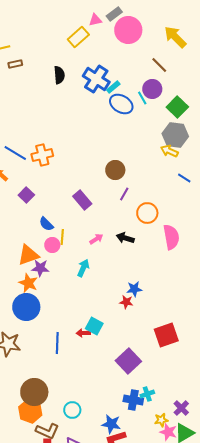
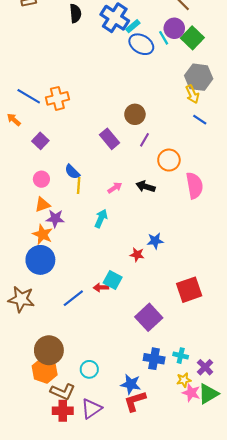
green square: (177, 107) -> (192, 38), moved
yellow arrow: (169, 151) -> (192, 94), turned -138
blue line: (184, 178) -> (200, 120), moved
purple rectangle: (82, 200) -> (109, 139), moved
blue semicircle: (46, 224) -> (72, 172), moved
pink circle: (52, 245) -> (41, 179), moved
orange triangle: (28, 255) -> (43, 205), size x0.7
red star: (126, 302) -> (137, 255), moved
blue line: (57, 343) -> (73, 298), turned 50
cyan cross: (147, 394) -> (181, 356), moved, turned 32

